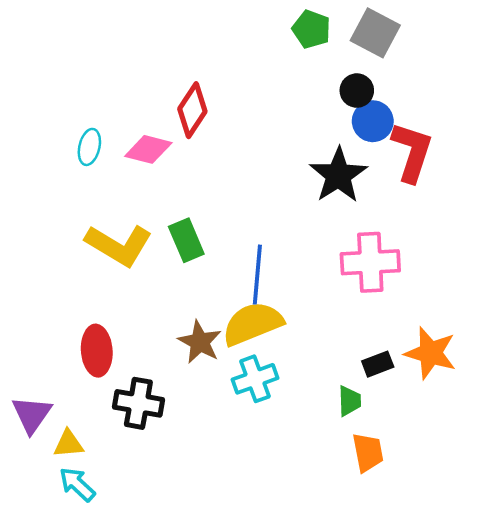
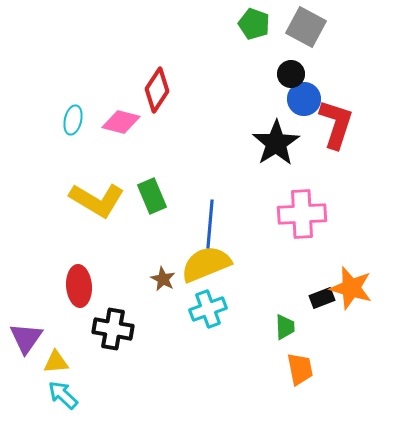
brown star: (200, 342) -> (163, 279), size x0.7
black rectangle: (378, 364) -> (322, 298), moved

